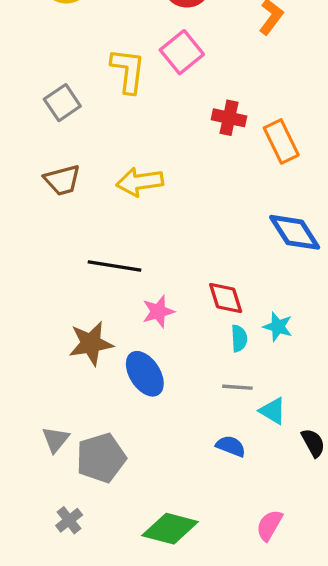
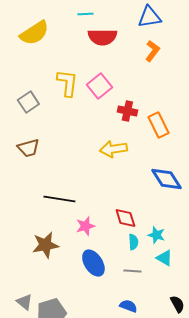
pink square: (182, 52) -> (99, 86), moved
yellow arrow: (140, 182) -> (113, 149), moved
blue ellipse: (145, 374) -> (93, 263), moved
cyan triangle: (273, 411) -> (164, 258), moved
gray triangle: (56, 439) -> (24, 302), turned -30

